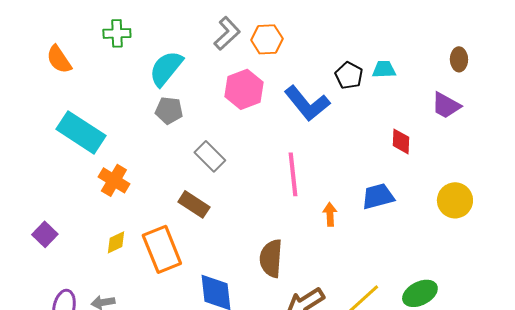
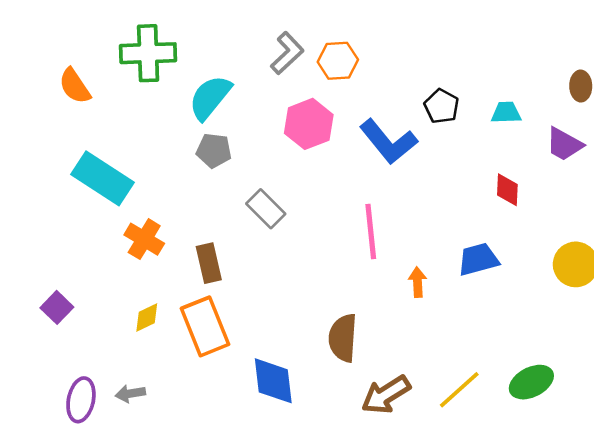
green cross: (117, 33) -> (148, 53), size x1.6
cyan trapezoid: (384, 69) -> (506, 113), moved
brown rectangle: (194, 204) -> (209, 263), moved, turned 44

